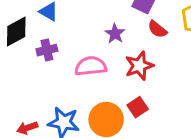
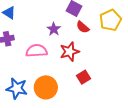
red square: (138, 107) -> (83, 77), moved

